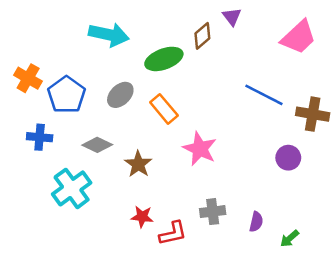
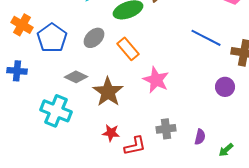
blue cross: (40, 137) -> (17, 71), moved
brown star: (138, 164) -> (108, 92), size x1.4
cyan cross: (72, 188) -> (56, 111), turned -32

